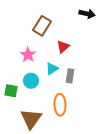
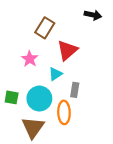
red triangle: (63, 47) -> (67, 50), size x1.5
gray rectangle: (70, 76) -> (75, 90), moved
cyan circle: (31, 81) -> (39, 99), moved, size x1.5

